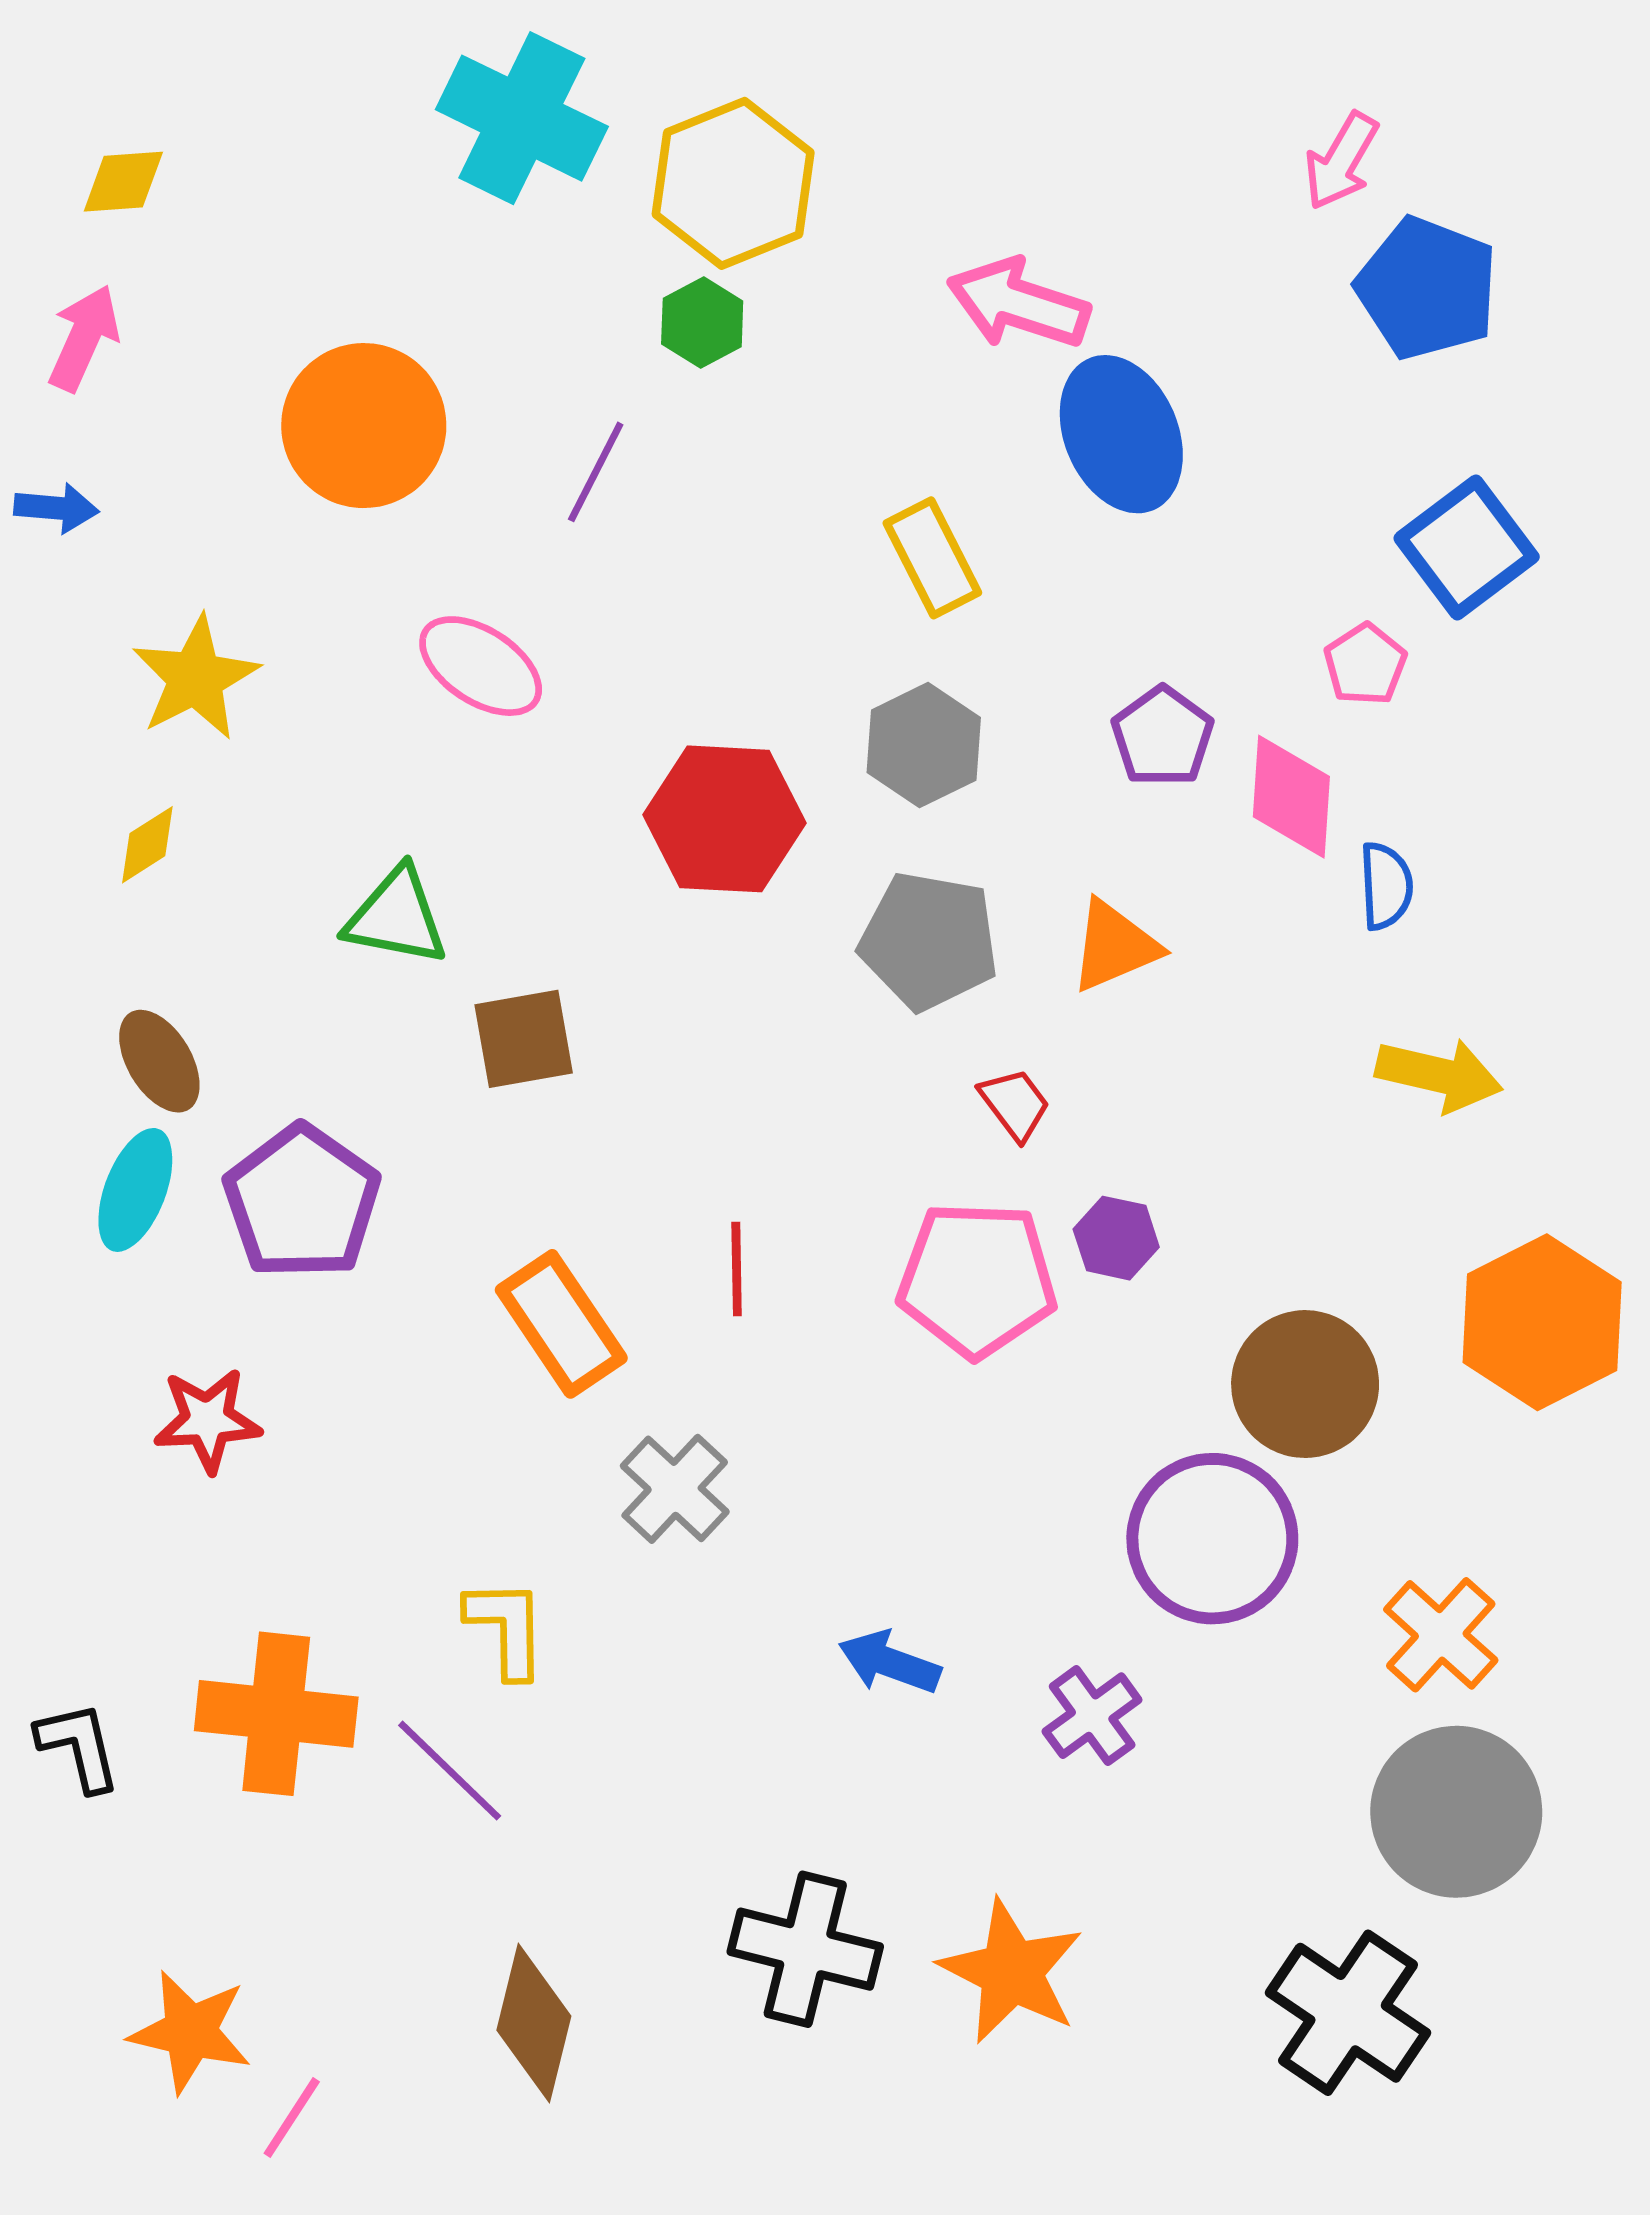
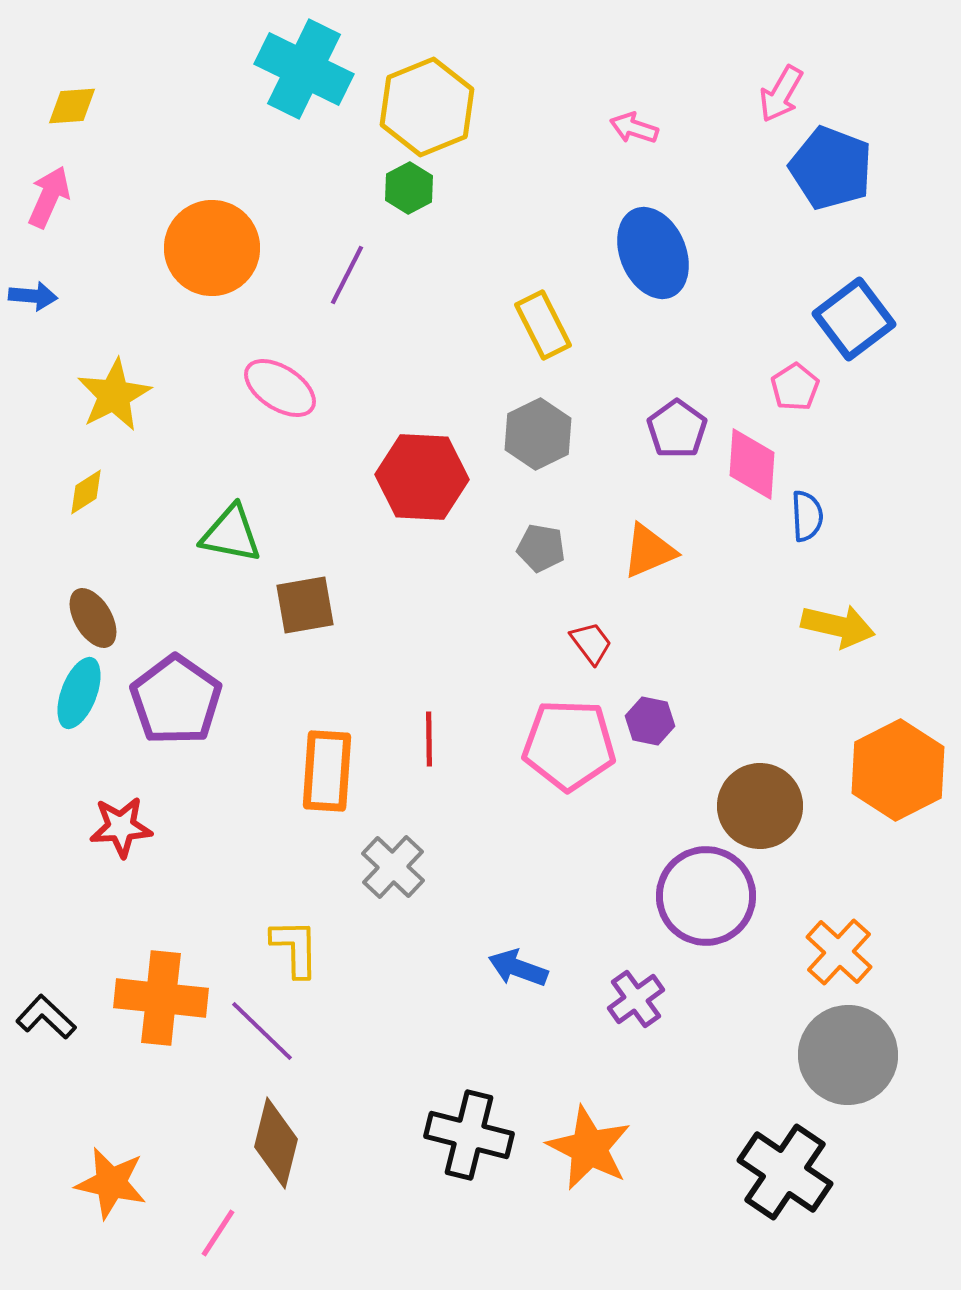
pink arrow: (1018, 304) -> (634, 128), moved, size x0.6
gray pentagon: (929, 941) -> (541, 548), size x0.6
orange rectangle: (561, 1324) -> (327, 771), turned 38
black L-shape: (79, 1746) -> (46, 1017), turned -34
brown diamond: (534, 2023) -> (276, 1143), moved
pink line: (292, 2118) -> (218, 1233), moved

